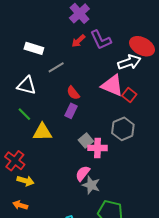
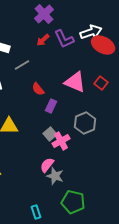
white arrow: (129, 62) -> (91, 32), moved
red square: (129, 95) -> (101, 83), moved
purple rectangle: (71, 111) -> (51, 106), moved
pink cross: (97, 148) -> (61, 141), turned -30

